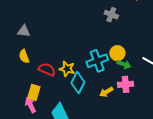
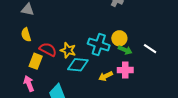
cyan cross: (97, 61) -> (99, 45), turned 35
cyan diamond: (78, 83) -> (78, 65), turned 65
yellow rectangle: (34, 92) -> (36, 61), moved

